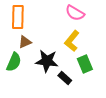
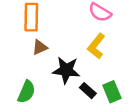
green semicircle: (14, 62) -> (26, 92), moved
green rectangle: (85, 64) -> (112, 92), moved

